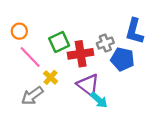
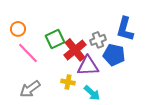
red cross: (81, 54) -> (75, 50), turned -30
yellow cross: (51, 77) -> (68, 82), moved, turned -32
purple triangle: (88, 85) -> (88, 66), moved, turned -40

